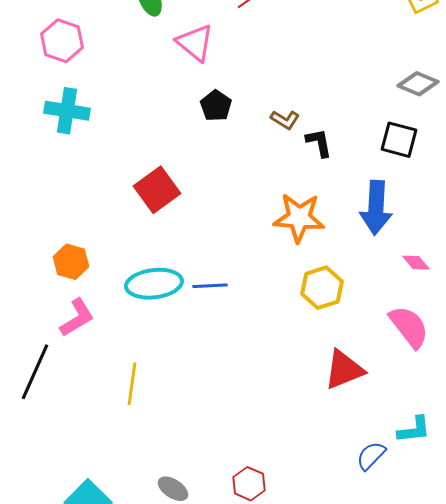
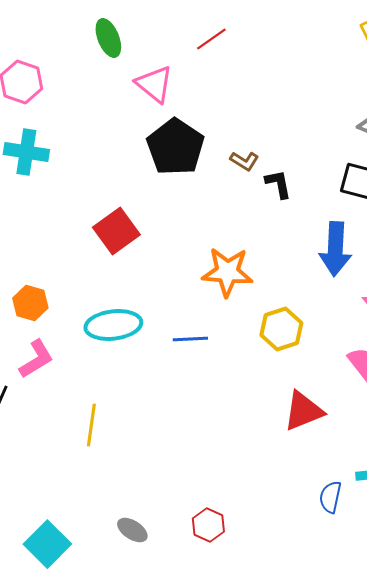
black pentagon: (216, 106) -> (175, 147), size x1.8
orange star: (299, 218) -> (227, 272), moved
blue line: (210, 286) -> (190, 339), moved
blue semicircle: (371, 456) -> (330, 497), turned -32

